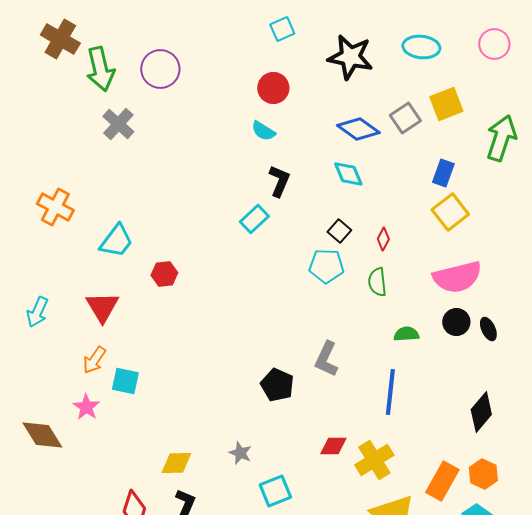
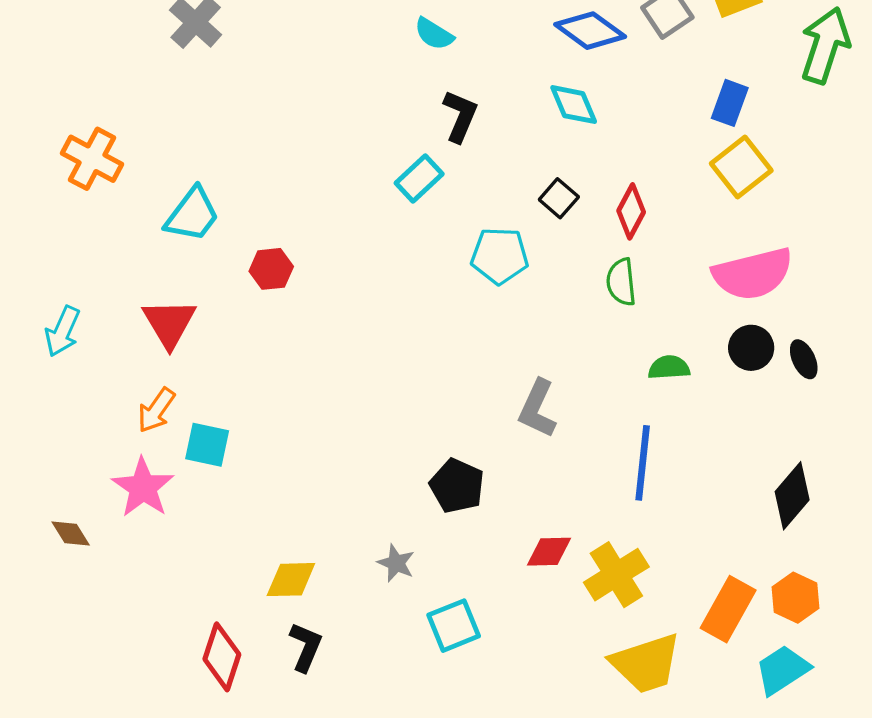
red diamond: (383, 239) -> (631, 211), size x1.4
cyan pentagon: (326, 266) -> (500, 256), moved
black pentagon: (277, 385) -> (457, 486), moved
pink star: (86, 407) -> (143, 487), size x1.4
brown diamond: (42, 435) -> (71, 534), size x0.6

